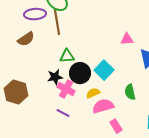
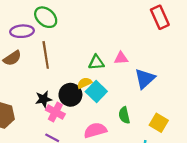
brown line: (57, 22) -> (46, 55), moved
green triangle: (67, 56) -> (96, 62), moved
yellow semicircle: (93, 93) -> (84, 83), moved

